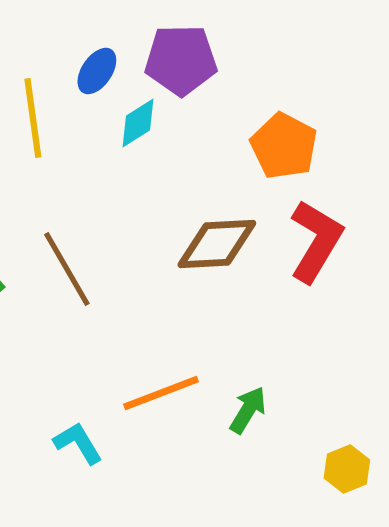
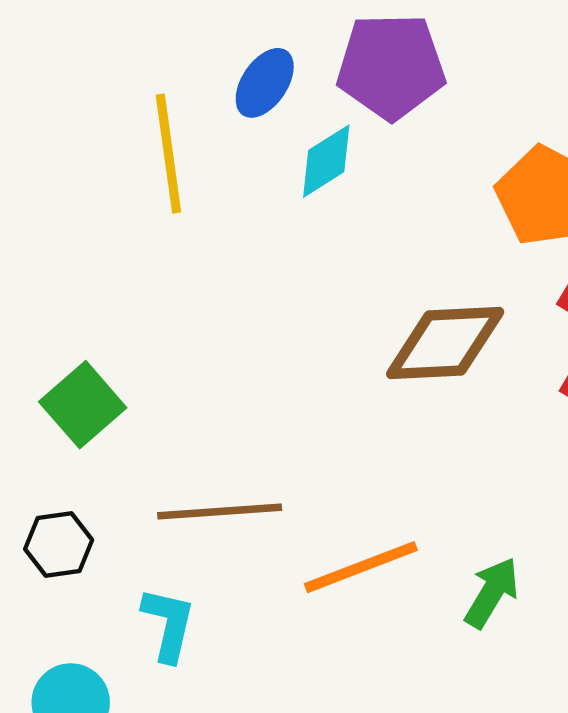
brown line: (67, 269) -> (220, 511), moved, turned -64
cyan L-shape: (78, 443) -> (168, 624), moved, turned 44

